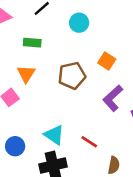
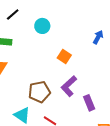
brown pentagon: (72, 76) -> (39, 92), moved

